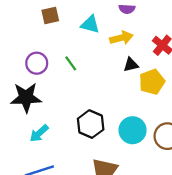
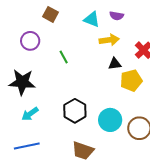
brown square: (50, 16) -> (51, 14), turned 35
cyan triangle: (90, 24) -> (92, 19), moved
purple circle: (37, 63) -> (30, 41), moved

